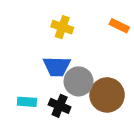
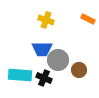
brown circle: (107, 95) -> (79, 70), size x0.6
cyan rectangle: (27, 102) -> (20, 75), size x1.6

